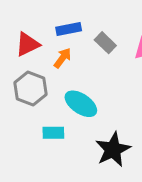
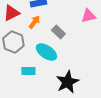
gray rectangle: (105, 43) -> (58, 32), moved

